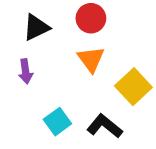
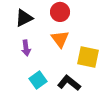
purple arrow: (26, 71) -> (26, 48), moved
yellow square: (133, 87) -> (88, 57), turned -35

